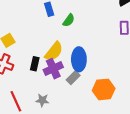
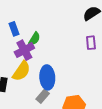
purple cross: (53, 69) -> (24, 50), moved

